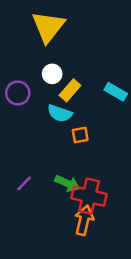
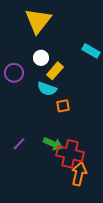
cyan rectangle: (116, 92) -> (91, 51), moved
orange arrow: (84, 220) -> (79, 174), moved

